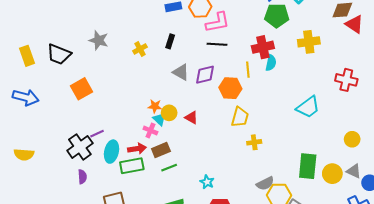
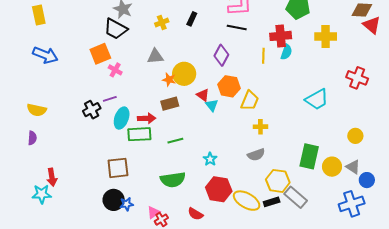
black trapezoid: (59, 54) -> (116, 29), moved
yellow rectangle: (27, 56) -> (39, 15), moved
gray triangle: (181, 72) -> (155, 56), moved, turned -42
purple diamond: (205, 75) -> (221, 55), turned -55
orange hexagon: (230, 88) -> (229, 86), moved
yellow circle: (169, 113) -> (184, 74), moved, size x1.5
cyan triangle: (159, 119) -> (212, 105), moved
pink cross: (150, 131) -> (115, 70), moved
black cross: (80, 147) -> (92, 110), size x0.7
brown rectangle: (161, 150) -> (170, 104), moved
purple semicircle: (82, 177) -> (32, 138), moved
gray semicircle: (265, 183) -> (256, 155), moved

